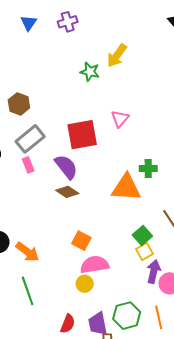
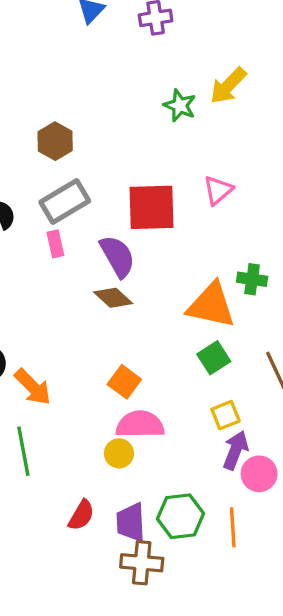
green square: (142, 236) -> (214, 358), moved

